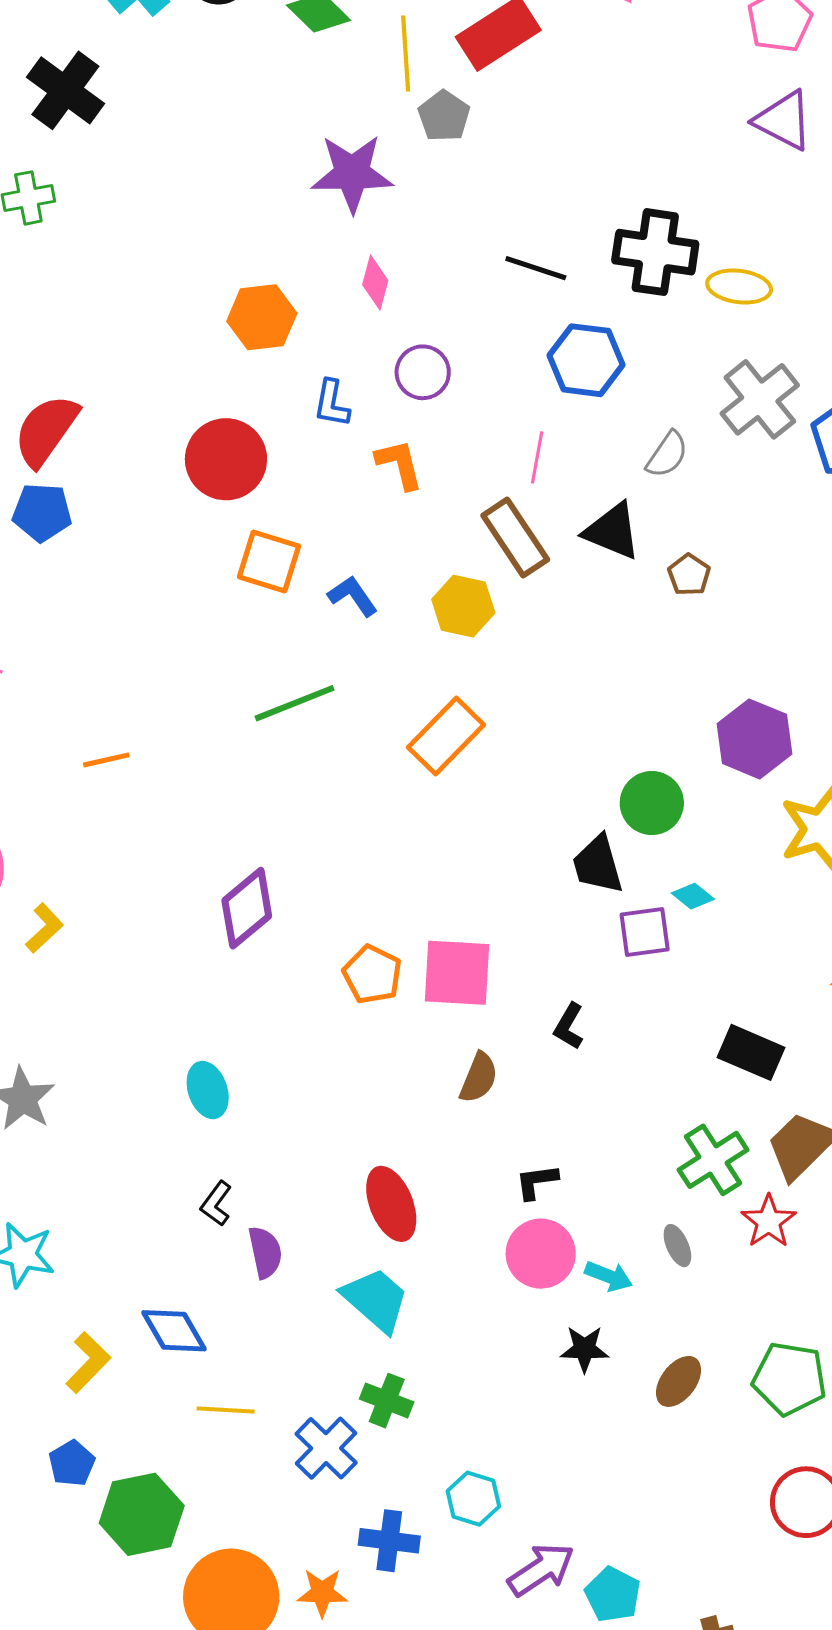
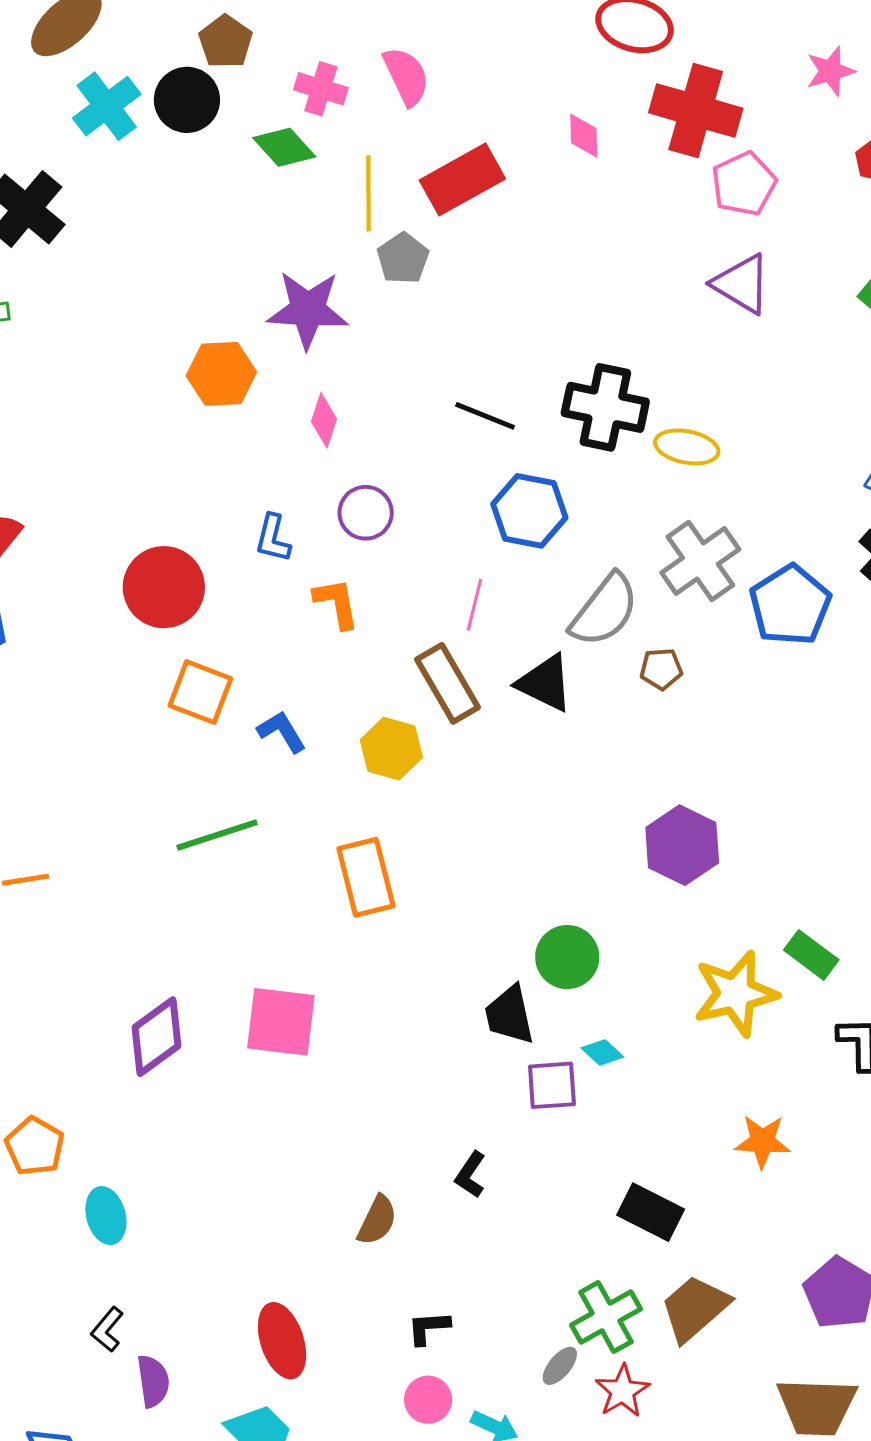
orange hexagon: (262, 317) -> (221, 374), moved
gray semicircle: (667, 455) -> (604, 610), size x1.6
brown pentagon: (689, 575) -> (661, 669), moved, turned 30
orange rectangle: (446, 736) -> (366, 877), turned -62
purple hexagon: (754, 739) -> (682, 845), moved
pink square: (457, 973) -> (281, 1022), moved
orange pentagon: (372, 974) -> (35, 1146), moved
red star: (769, 1221) -> (622, 1391), moved
gray ellipse: (677, 1246) -> (560, 1366), moved, turned 60
pink circle: (541, 1254) -> (428, 1400), size x0.7

